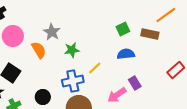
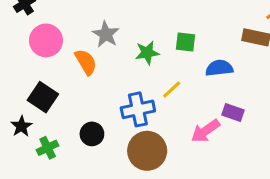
green square: (123, 29) -> (185, 42), moved, turned 32
green star: (72, 50) -> (147, 53), moved
purple rectangle: (135, 83) -> (233, 112), turned -40

